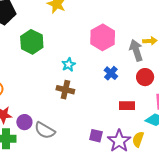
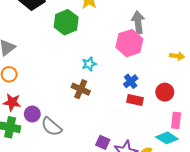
green hexagon: (32, 42) -> (66, 22), moved
gray arrow: (136, 50) -> (138, 22), moved
red rectangle: (127, 106) -> (135, 100), moved

